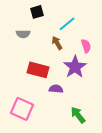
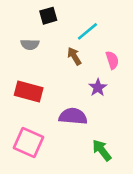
purple star: (75, 67) -> (98, 88), size x0.6
red rectangle: (38, 70) -> (29, 91), moved
purple semicircle: (56, 89) -> (73, 116), size x1.5

